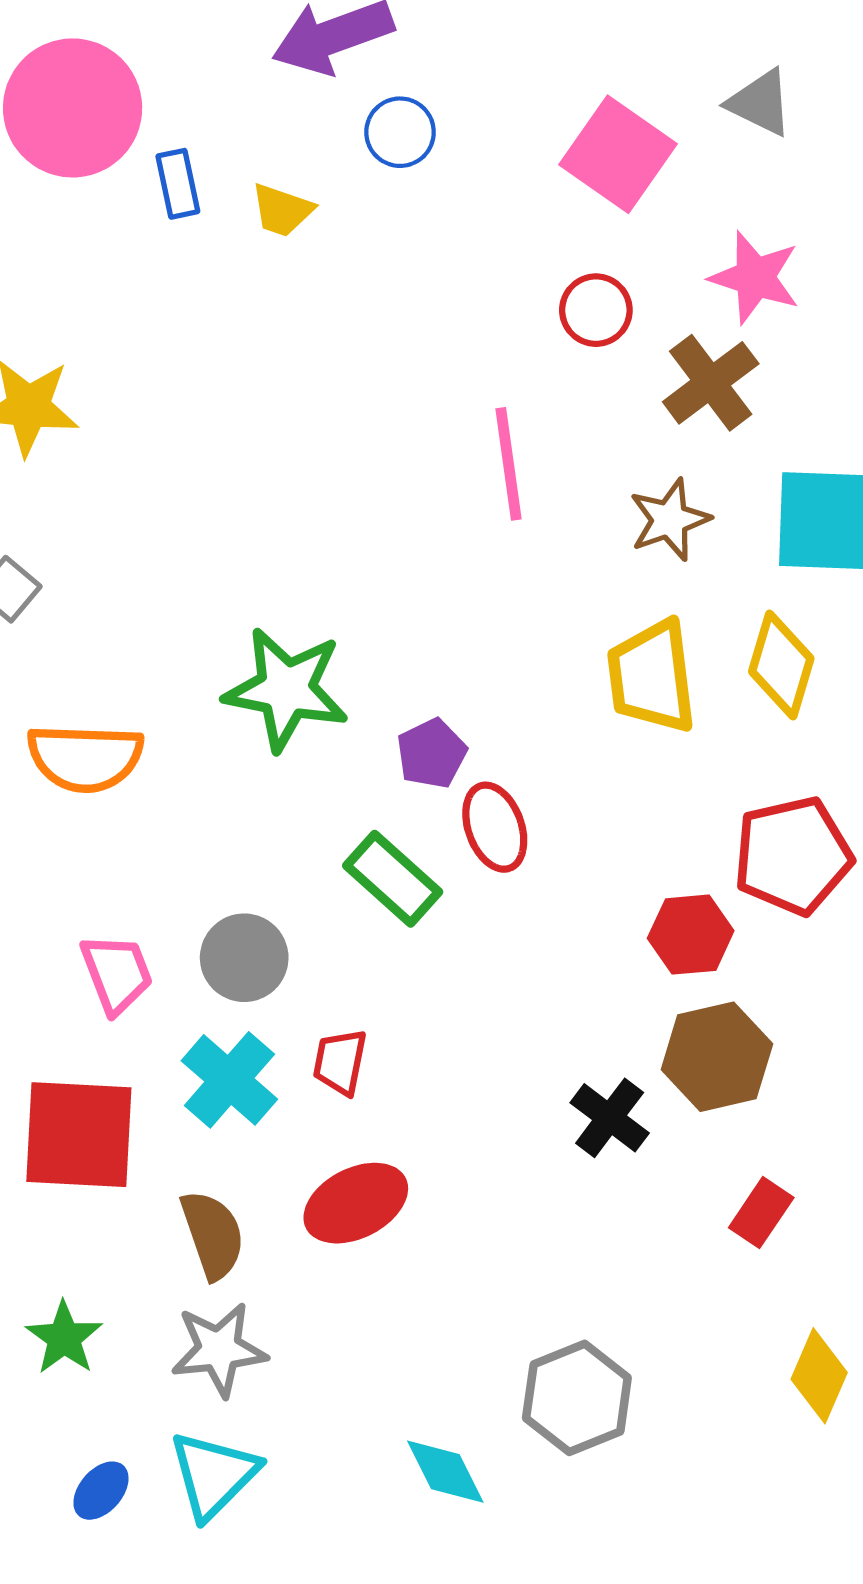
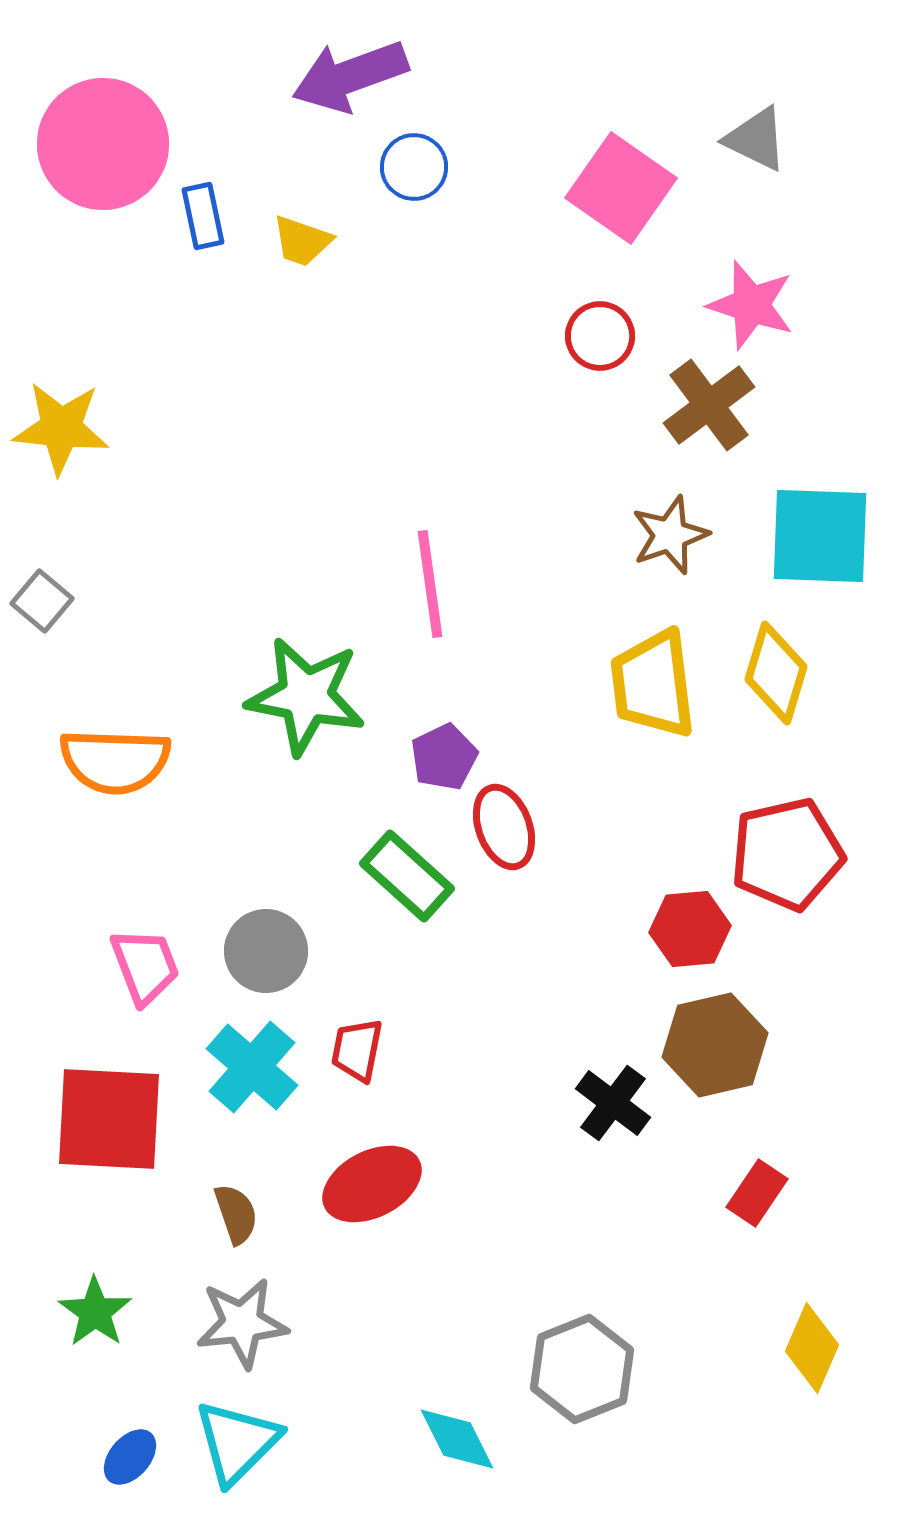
pink line: (508, 464) -> (430, 584), moved
brown semicircle: (213, 1235) -> (236, 1214), size x0.7

